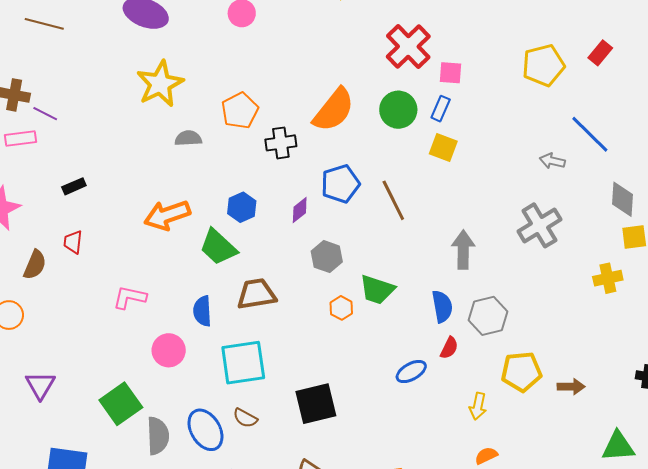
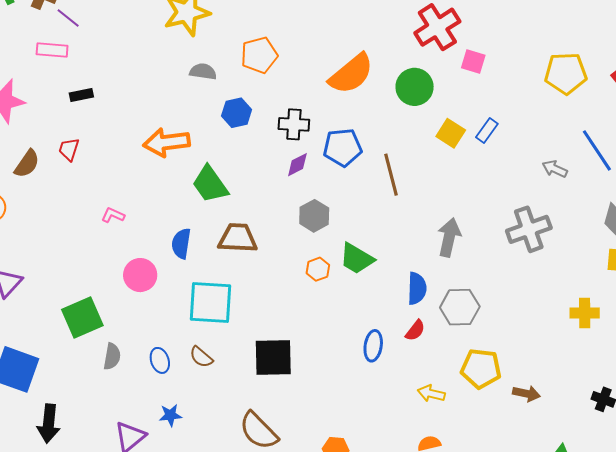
blue rectangle: (441, 109) -> (487, 131), moved
pink rectangle: (21, 138) -> (52, 50), moved
black cross: (281, 143) -> (294, 124), moved
blue hexagon: (242, 207) -> (237, 113), moved
yellow cross: (608, 278) -> (585, 313), moved
pink L-shape: (130, 297) -> (113, 215), size x0.7
blue ellipse: (411, 372) -> (373, 346), turned -64
yellow arrow: (478, 406) -> (431, 394), turned 80
blue ellipse: (205, 430) -> (160, 360), size x0.6
gray semicircle: (158, 436) -> (112, 356), size x0.7

